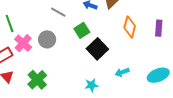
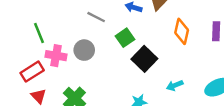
pink cross: (23, 43) -> (56, 56), turned -30

